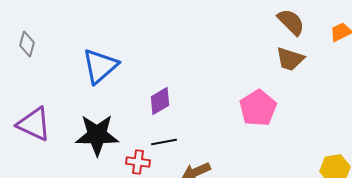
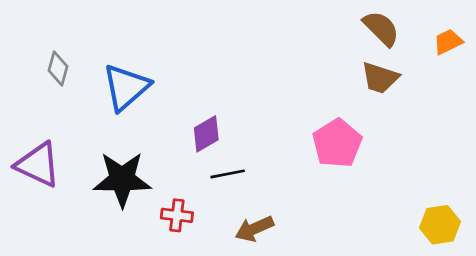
gray diamond: (27, 44) -> (58, 68), moved
black line: (164, 142) -> (228, 174), moved

